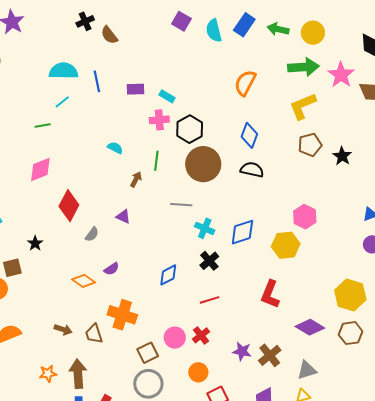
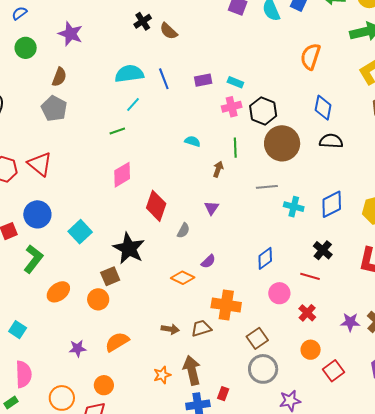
purple triangle: (123, 217) -> (212, 208), turned 49
black star: (35, 243) -> (129, 248), size x2.0
black cross: (209, 261) -> (323, 250), moved
red line: (210, 300) -> (310, 276), turned 42
brown trapezoid: (94, 334) -> (201, 328), turned 100
pink circle: (175, 338) -> (279, 293), moved

